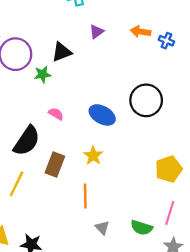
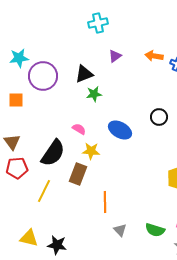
green star: (42, 74) -> (94, 94), moved
black circle: (146, 100) -> (159, 117), size x0.6
yellow star: (93, 156) -> (91, 151), moved, turned -30

